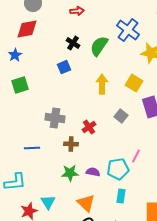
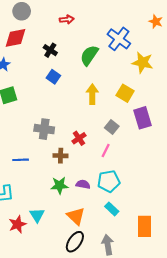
black cross: (73, 43) -> (50, 50), moved
blue square: (64, 67) -> (53, 77), turned -32
pink line: (136, 156) -> (106, 151), moved
cyan rectangle: (121, 196) -> (112, 209), turned -56

